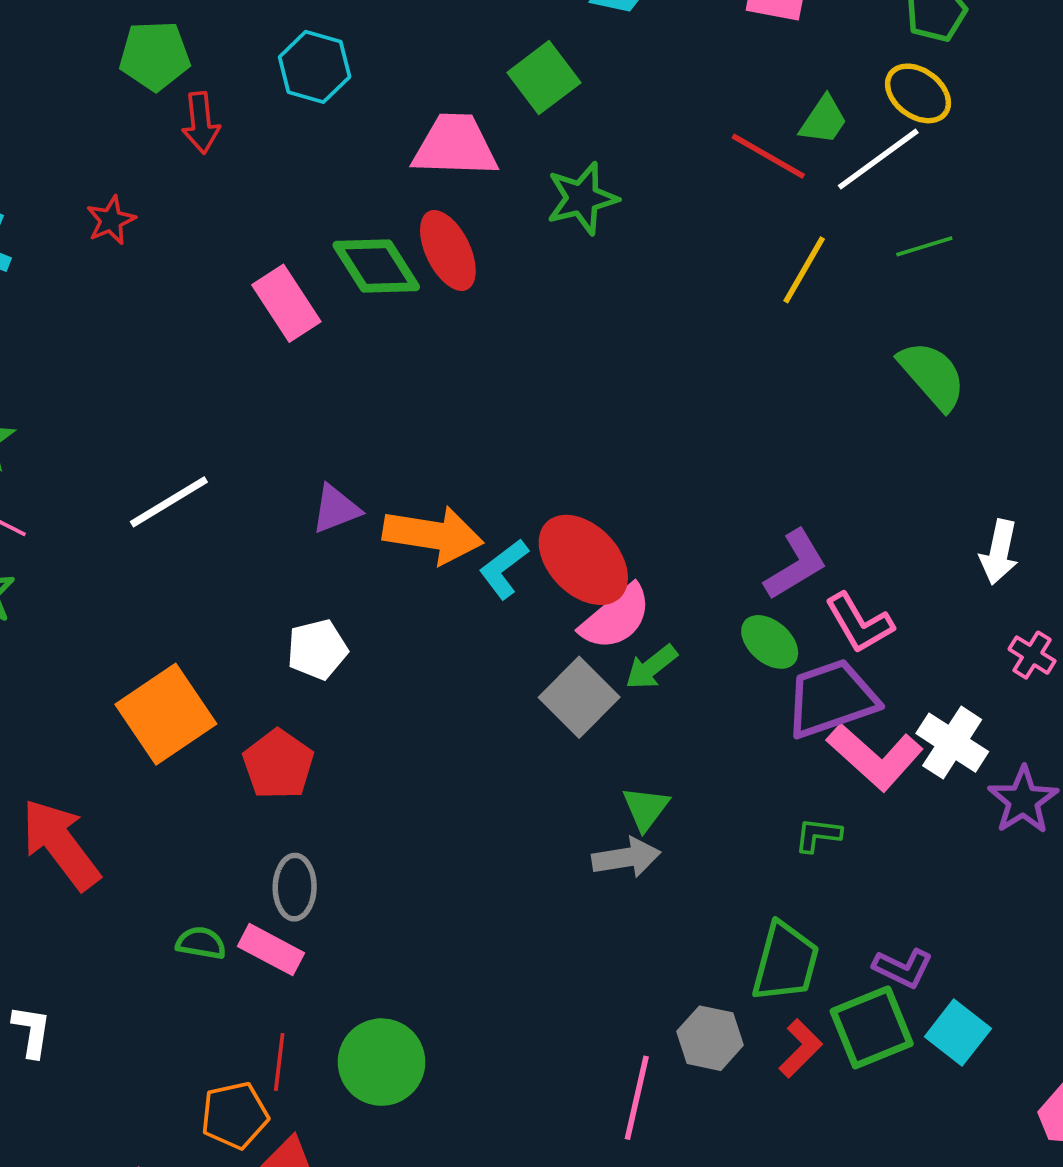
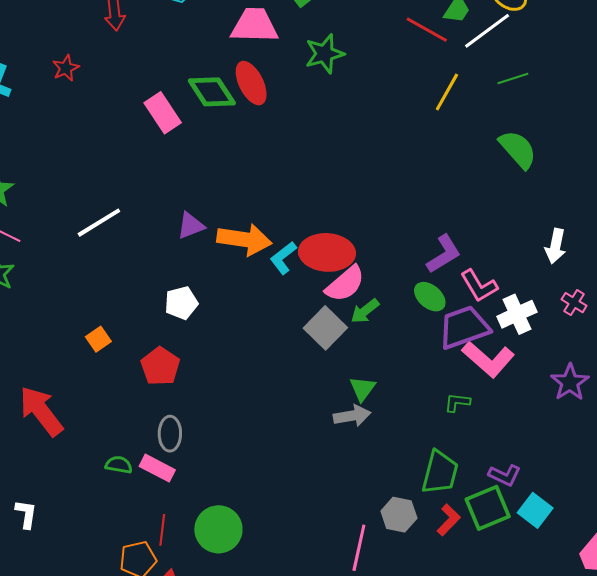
red ellipse: (583, 560) -> (327, 252), turned -42
orange square: (166, 714) -> (98, 339), size x0.5
white cross: (952, 743) -> (517, 314), moved, turned 33

